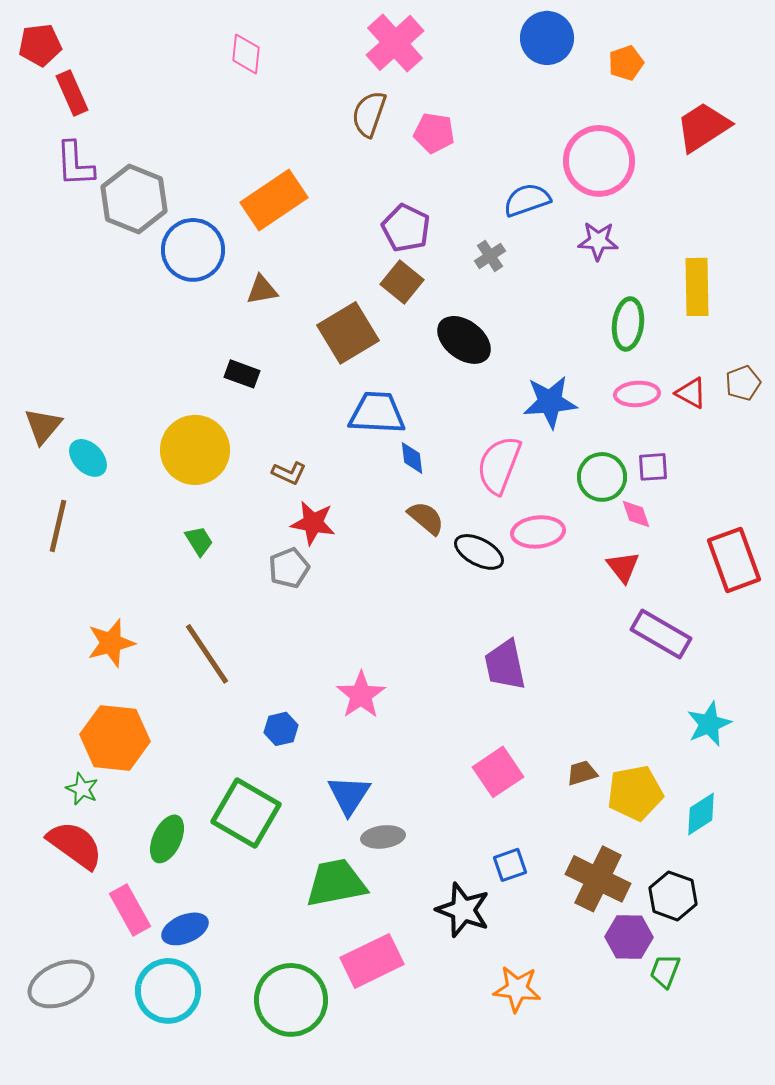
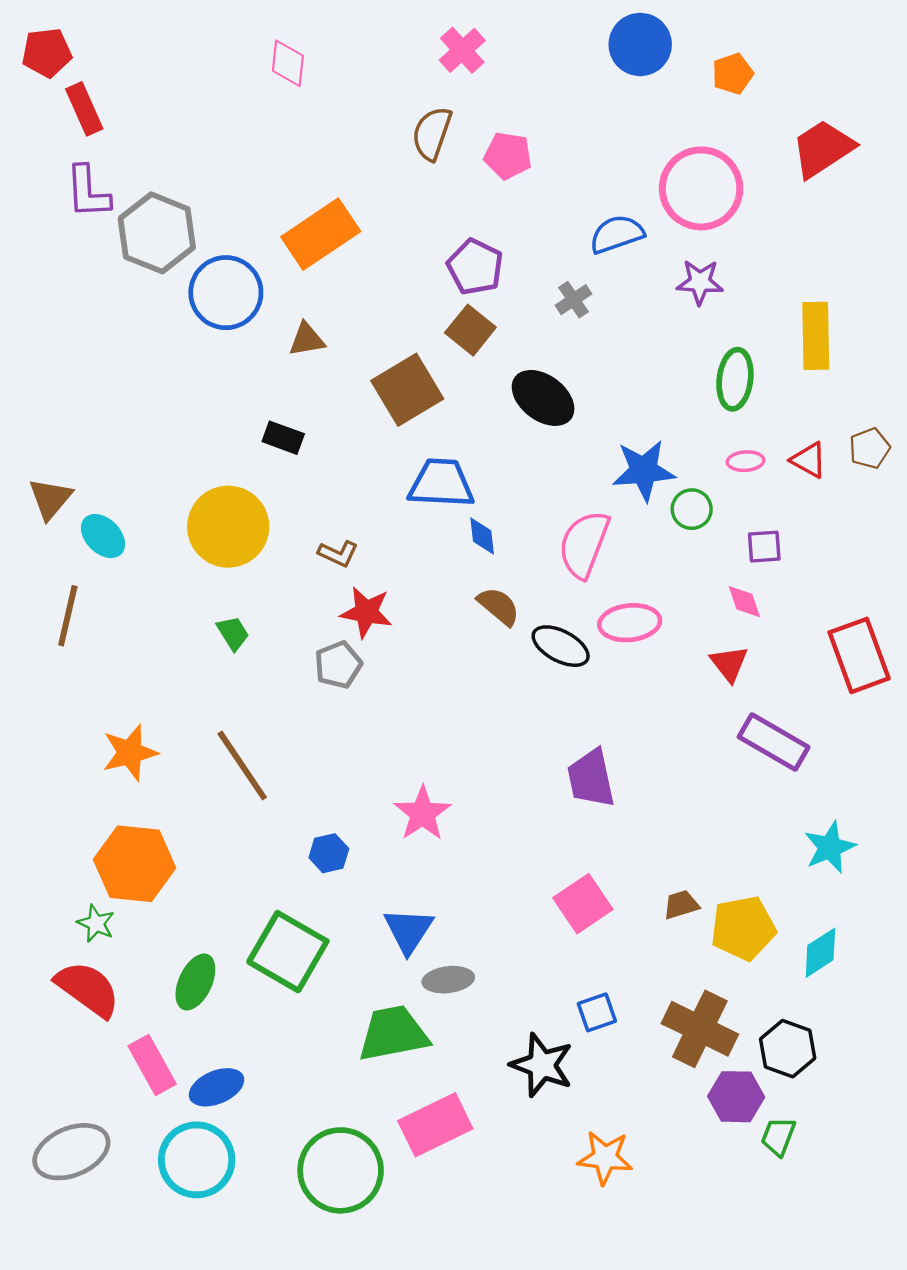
pink cross: (395, 43) -> (462, 50), size x0.7
pink ellipse: (637, 394) -> (746, 461), size x0.7
green circle: (602, 477) -> (692, 509), moved, size x0.7

